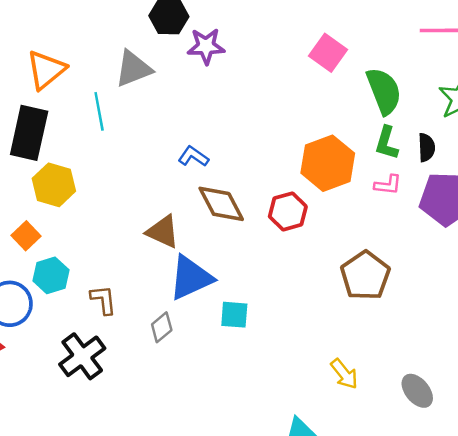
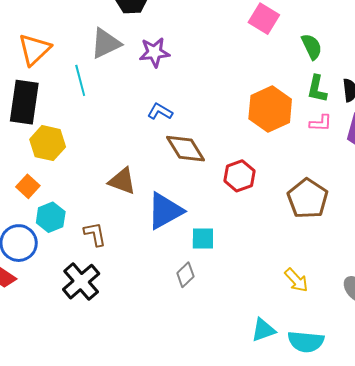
purple star: (206, 46) -> (154, 52), moved
green semicircle: (384, 91) -> (312, 47), size x0.7
red hexagon: (288, 211) -> (239, 176), moved
brown triangle: (163, 232) -> (122, 181), moved
gray diamond: (162, 327) -> (185, 275), moved

